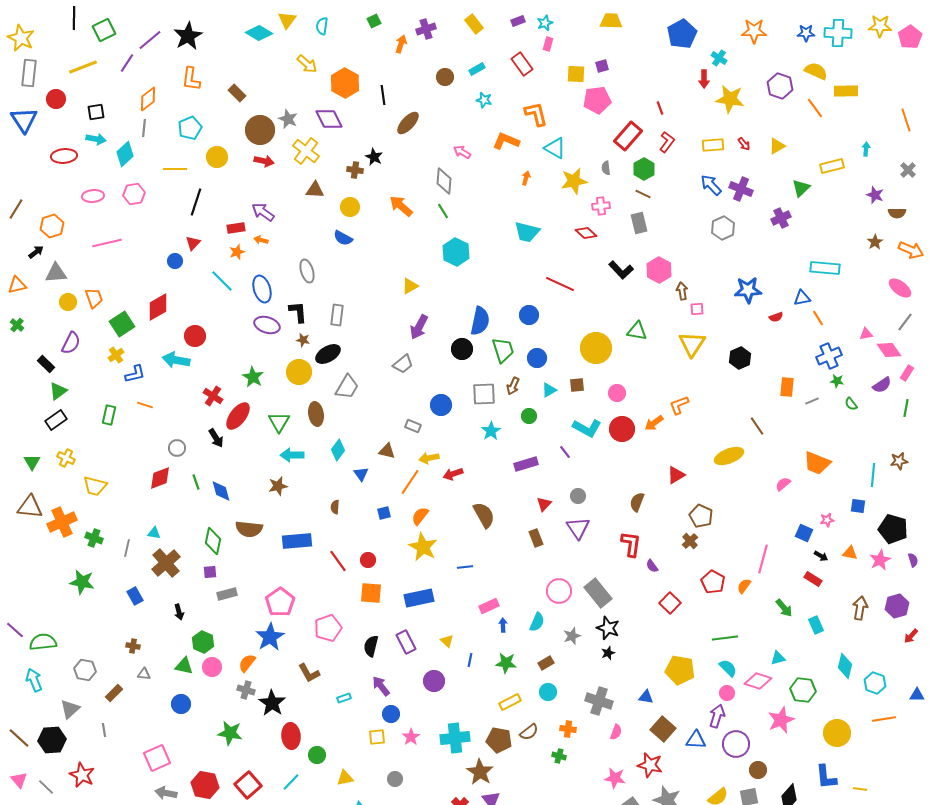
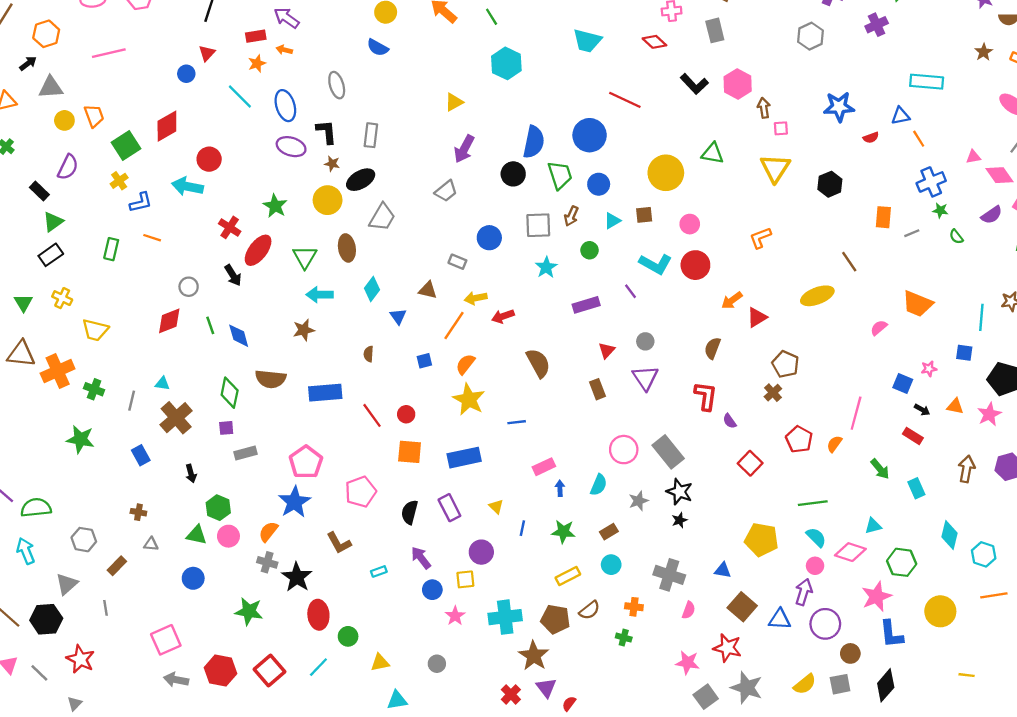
blue circle: (529, 315) -> (590, 135), size x1.5
orange arrow: (654, 423) -> (732, 300), moved
yellow square: (377, 737) -> (465, 579), moved
blue L-shape: (826, 777) -> (891, 634), moved

